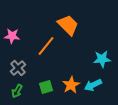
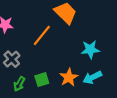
cyan star: (102, 59) -> (90, 49), moved
green arrow: (17, 91) -> (19, 84), moved

